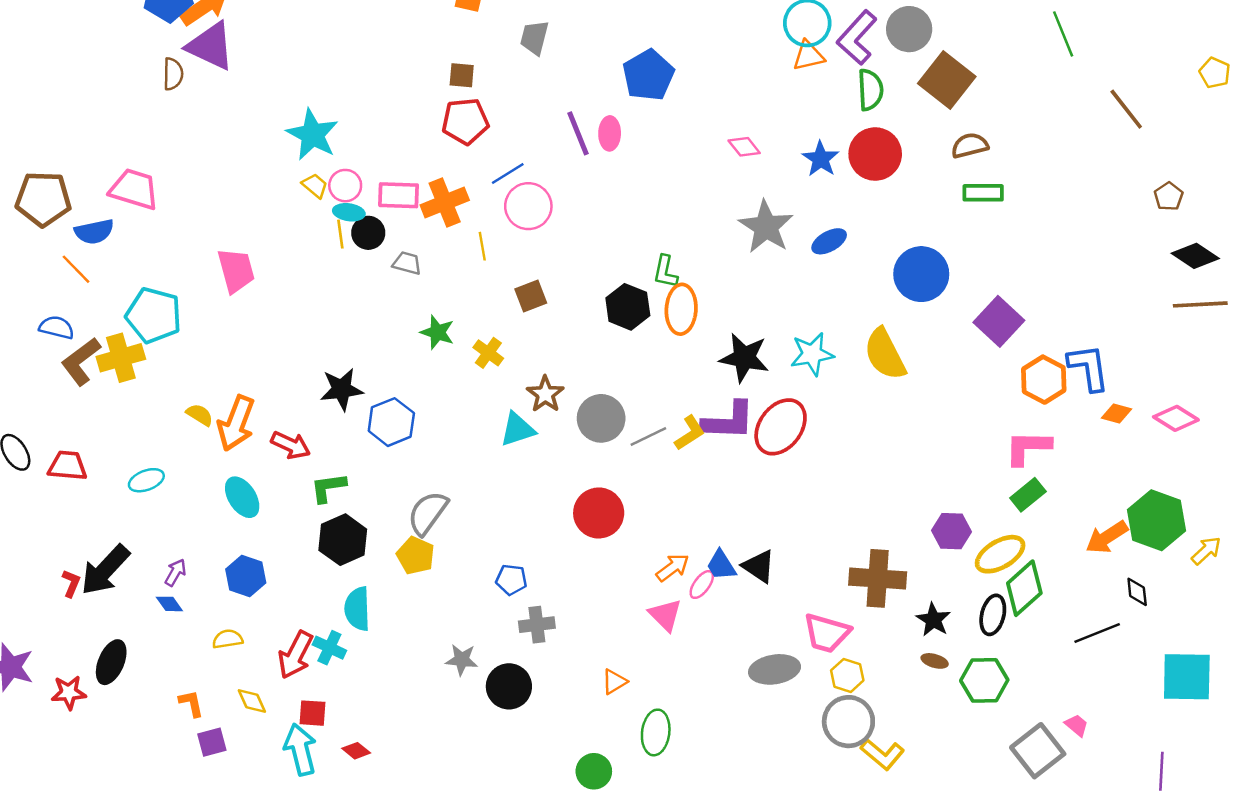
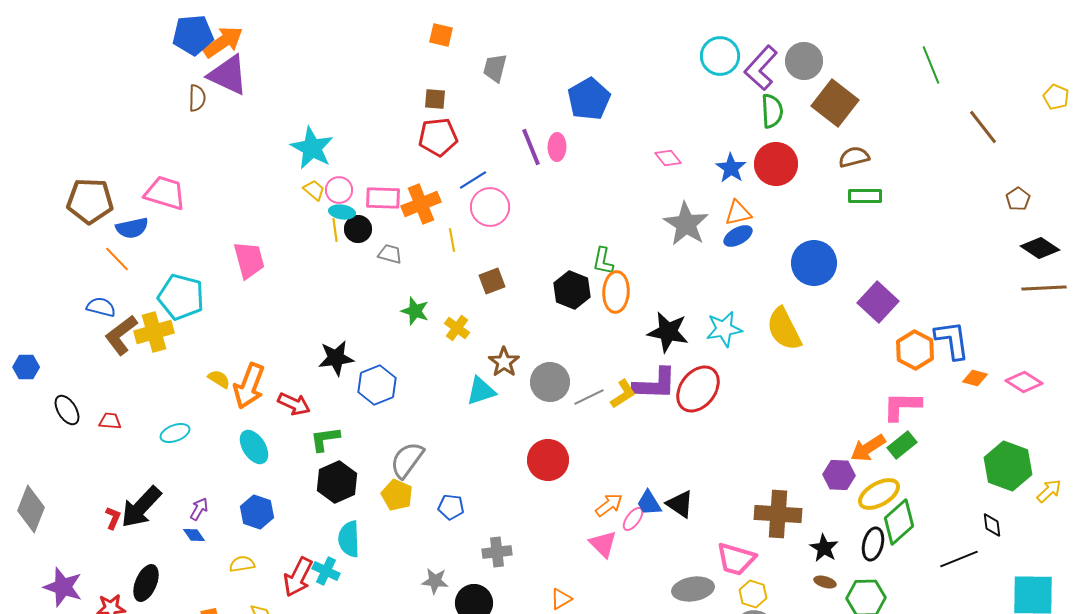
orange triangle: (808, 56) -> (738, 213), moved
red trapezoid: (68, 466) -> (110, 421), size x0.7
orange arrow: (1107, 537) -> (868, 448), moved
blue pentagon: (511, 580) -> (451, 507), moved

